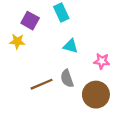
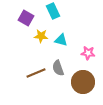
yellow star: (17, 41) -> (41, 36), moved

